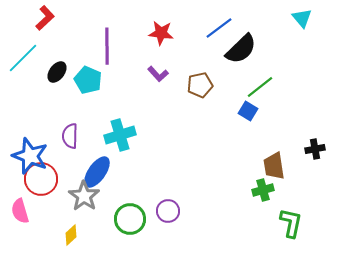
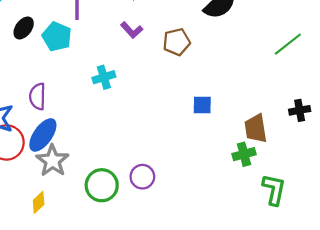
green line: (260, 87) -> (288, 44), moved
blue square: (248, 111) -> (202, 105), moved, turned -30
cyan cross: (120, 135) -> (104, 77), moved, size x0.7
blue ellipse: (97, 172) -> (43, 135), moved

